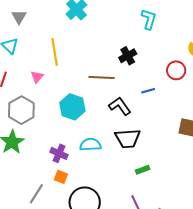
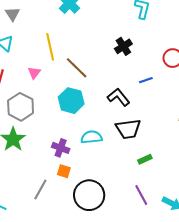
brown line: (102, 77) -> (77, 68), moved, turned 45

